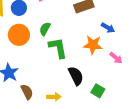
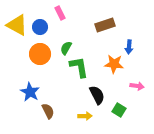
blue arrow: (108, 28) -> (129, 47), turned 64
pink arrow: (116, 58) -> (137, 86), moved, turned -32
yellow arrow: (54, 97) -> (85, 116), moved

